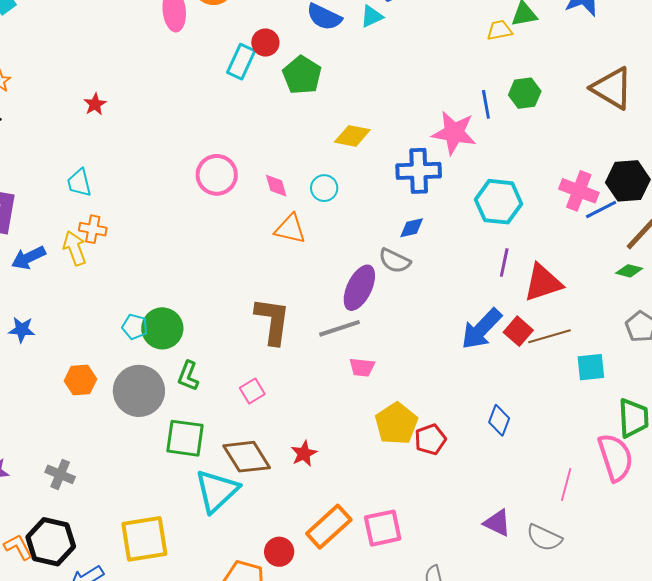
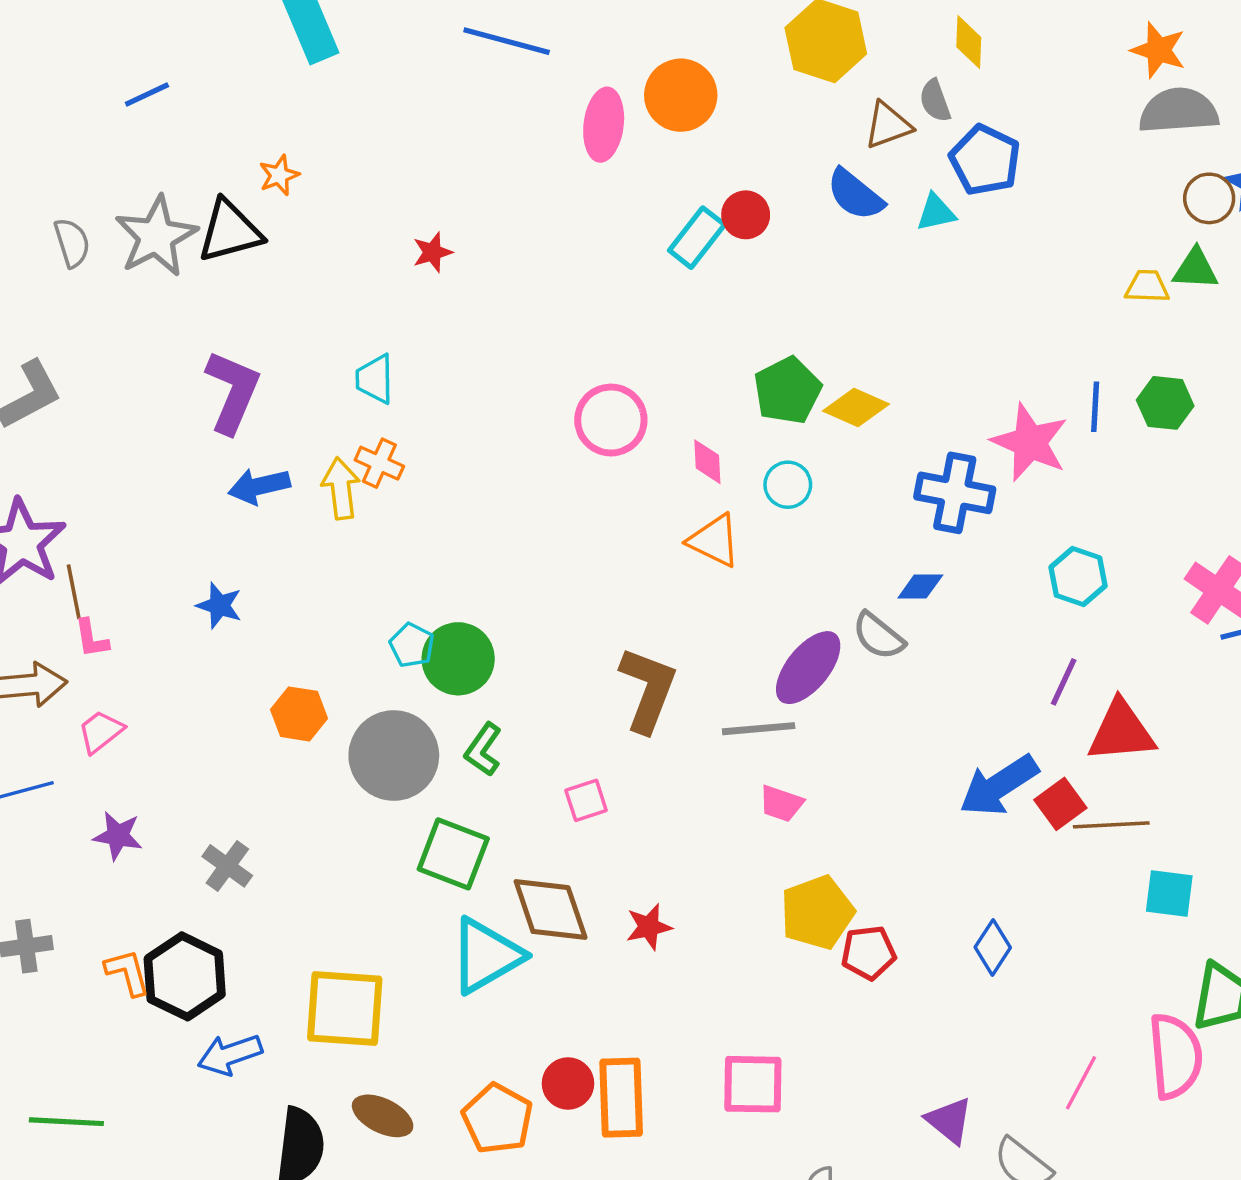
green pentagon: (302, 75) -> (787, 390), moved
cyan hexagon: (499, 202) -> (1078, 577), size x0.7
orange rectangle: (329, 527) -> (621, 1098), moved, turned -63

